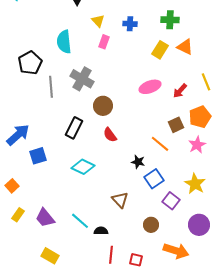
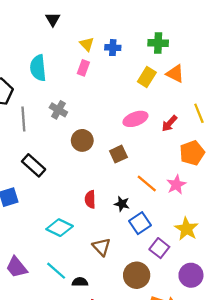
yellow triangle: (98, 21) -> (87, 44), moved
gray cross: (82, 79) -> (58, 110), size x0.7
brown square: (176, 125) -> (118, 154), moved
black rectangle: (74, 128) -> (34, 165), moved, turned -75
red semicircle: (110, 135) -> (90, 199), moved, turned 35
pink star: (197, 145) -> (176, 185), moved
cyan diamond: (83, 167) -> (60, 228), moved
brown circle: (151, 225) -> (137, 275), size x1.5

